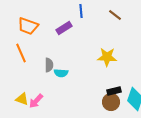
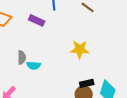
purple rectangle: (64, 28) -> (37, 20), turned 56

